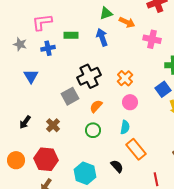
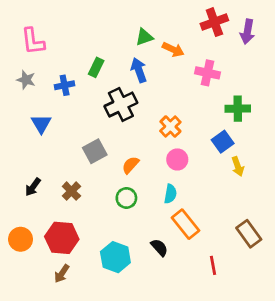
pink L-shape: (42, 22) -> (33, 41), moved, turned -90
green rectangle: (71, 35) -> (96, 67), turned -64
black cross: (89, 76) -> (121, 104), moved

